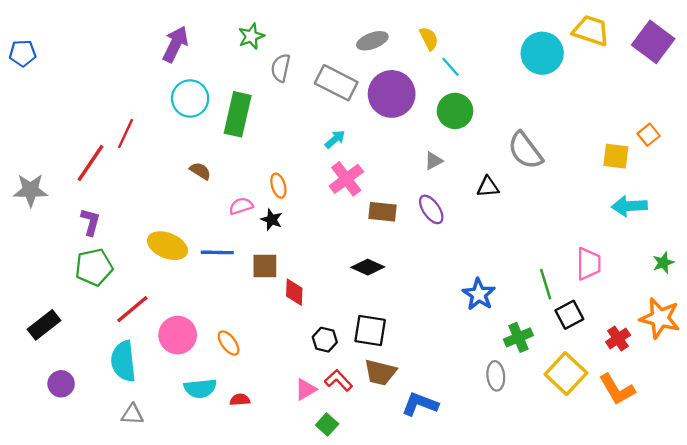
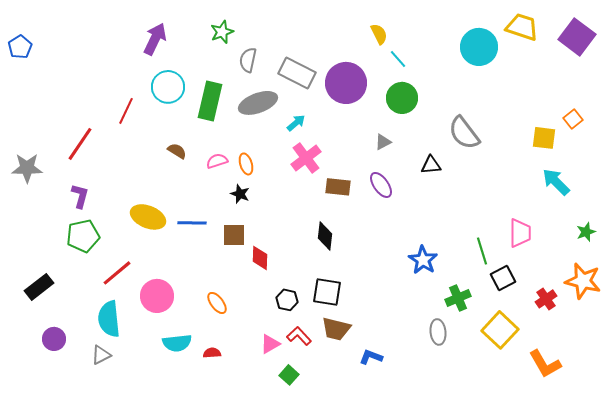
gray ellipse: (372, 41) -> (258, 103), moved, size x1.4
blue pentagon: (23, 53) -> (20, 47), turned -30
red line: (126, 134) -> (126, 111), moved
pink semicircle: (241, 206) -> (217, 161), moved
cyan arrow: (629, 206) -> (556, 182), turned 48
black diamond: (368, 267) -> (325, 236), turned 72
orange ellipse: (229, 343) -> (217, 303), moved
orange L-shape: (617, 389) -> (545, 364), moved
blue L-shape: (420, 404) -> (371, 357), size x0.7
gray triangle: (132, 414) -> (101, 355), moved, turned -30

